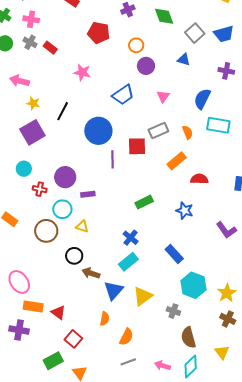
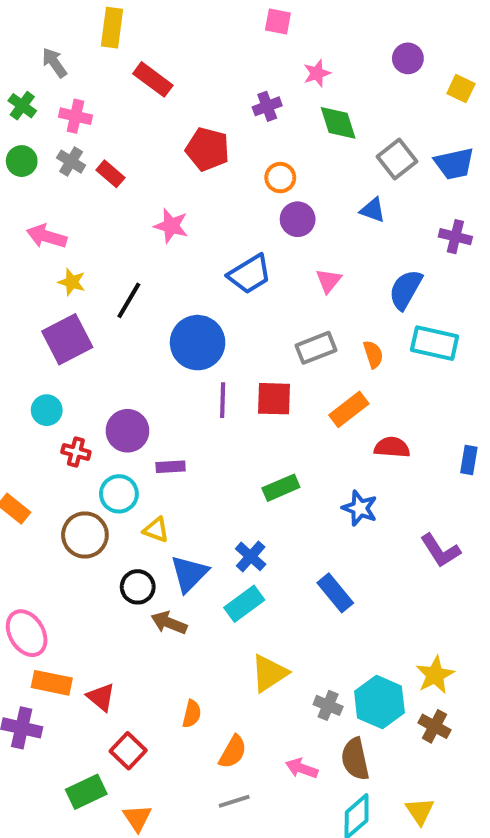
red square: (137, 146) -> (274, 399), moved
cyan hexagon: (193, 285) -> (379, 702), moved
blue triangle: (114, 290) -> (189, 574), moved
yellow triangle: (222, 352) -> (420, 811), moved
pink arrow: (162, 366) -> (302, 768), moved

